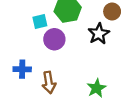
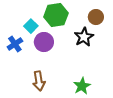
cyan square: (40, 21) -> (31, 26), turned -32
blue cross: (22, 69) -> (15, 44), moved, turned -35

